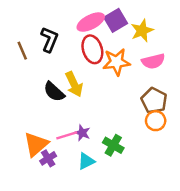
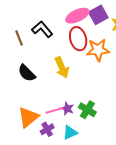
black L-shape: (49, 39) -> (42, 29), turned -65
black semicircle: (54, 92) -> (27, 73), moved
green cross: (113, 145) -> (87, 110), moved
purple cross: (48, 158) -> (47, 129), moved

